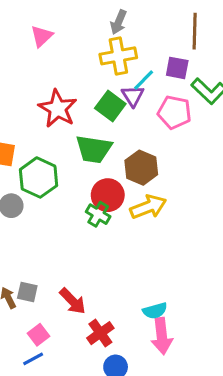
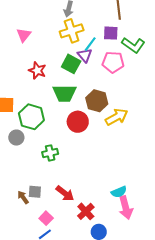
pink triangle: (42, 36) -> (24, 35), moved
red star: (58, 109) -> (37, 70), size x0.7
yellow arrow: (148, 207) -> (117, 117), moved
green cross: (98, 214) -> (50, 153), moved, turned -35

